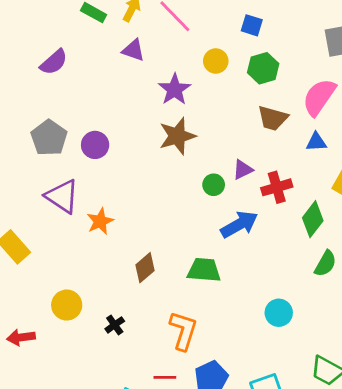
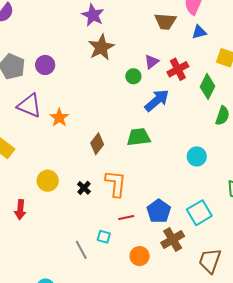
orange L-shape: (183, 331) -> (116, 184), moved
red arrow: (21, 337) -> (20, 210), turned -66

